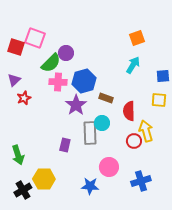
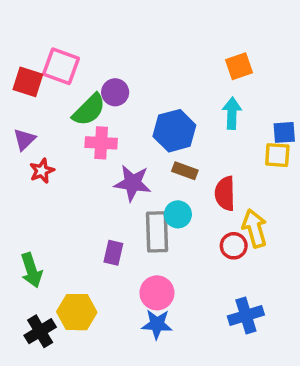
cyan arrow: (133, 65) -> (232, 113), turned -30
blue hexagon: (84, 81) -> (174, 131), moved
yellow square: (159, 100) -> (277, 155), moved
purple star: (76, 105) -> (133, 183), turned -30
pink circle: (109, 167) -> (157, 293), moved

